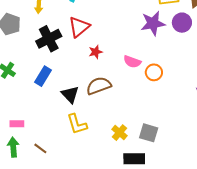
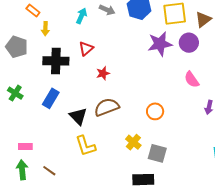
red triangle: (79, 27) -> (86, 49), size x0.7
black cross: (49, 39) -> (56, 61), turned 30
pink semicircle: (132, 62) -> (192, 80), moved, turned 36
orange circle: (154, 72) -> (155, 111), moved
yellow cross: (120, 133) -> (133, 142), moved

